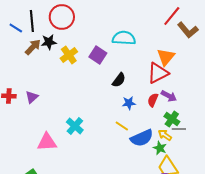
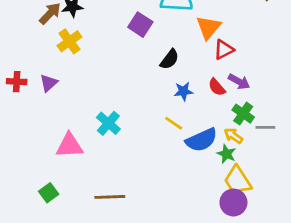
yellow cross: (69, 55) -> (69, 41), moved
orange triangle: (166, 57) -> (208, 27), moved
red triangle: (158, 73) -> (224, 50), size x0.7
red semicircle: (153, 100) -> (217, 87), turned -64
gray line: (179, 129) -> (265, 127), moved

